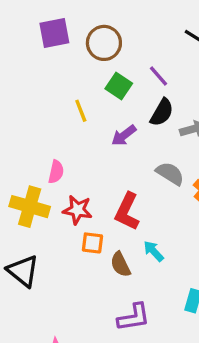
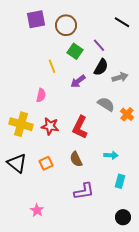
pink semicircle: (56, 172) -> (41, 95), moved
orange square: (92, 243) -> (46, 163), moved, turned -32
cyan arrow: (154, 251) -> (111, 155), moved, turned 136

